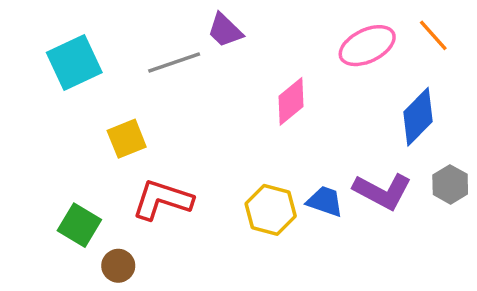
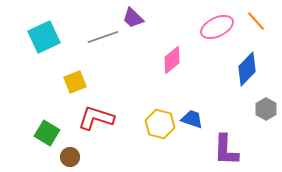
purple L-shape: (382, 191) -> (226, 150), moved, turned 64

